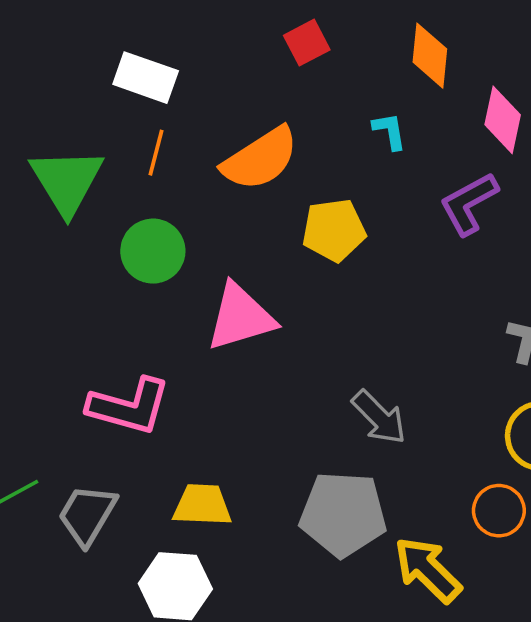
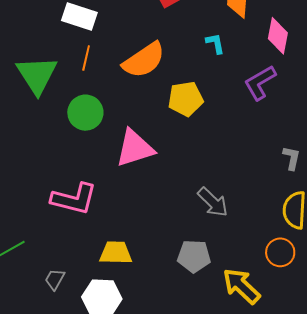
gray pentagon: (343, 514) -> (194, 256), size x0.7
gray trapezoid: (87, 515) -> (55, 279), moved, size x0.6

